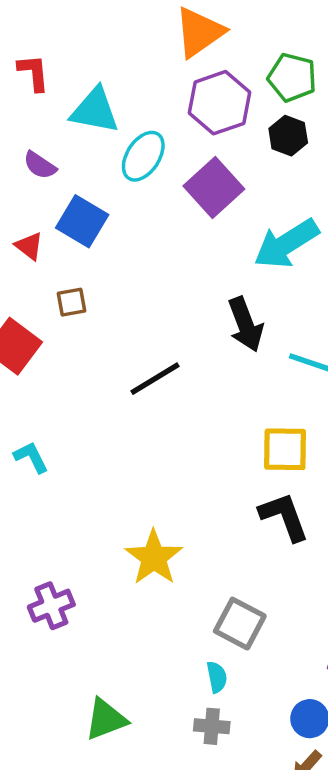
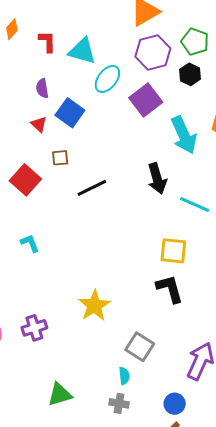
red L-shape: (34, 73) -> (47, 42), moved
purple semicircle: (40, 165) -> (42, 88), moved, turned 42
cyan arrow: (286, 244) -> (184, 135), turned -87
black line: (155, 379) -> (92, 188), moved

